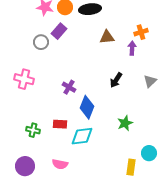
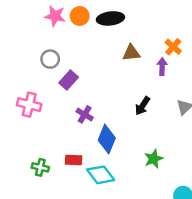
purple rectangle: (59, 31) -> (69, 80), moved
orange cross: (141, 32) -> (173, 47), turned -32
cyan diamond: (82, 136) -> (101, 175), turned 60

